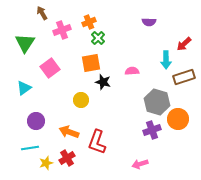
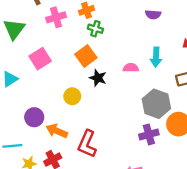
green cross: (98, 38) -> (95, 29), turned -32
cyan arrow: (166, 60) -> (156, 57), moved
orange square: (91, 63) -> (86, 56), turned -30
purple circle: (36, 121) -> (34, 117), moved

